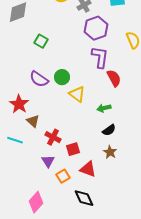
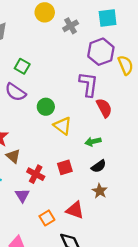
purple hexagon: (96, 28) -> (101, 52), moved
purple semicircle: (39, 79) -> (15, 92), moved
red square: (73, 149) -> (65, 167), moved
purple triangle: (48, 161) -> (22, 195), moved

